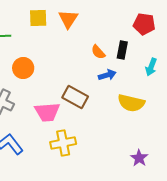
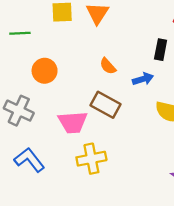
orange semicircle: (98, 52) -> (108, 66), moved

